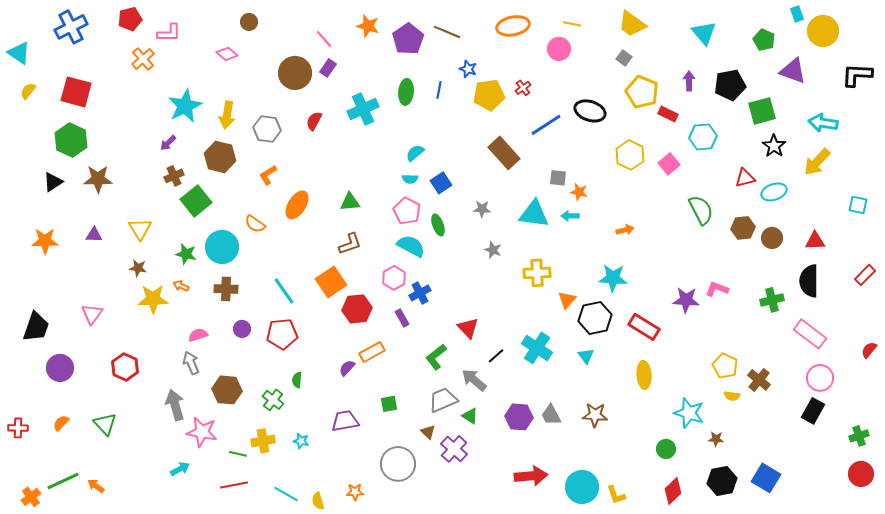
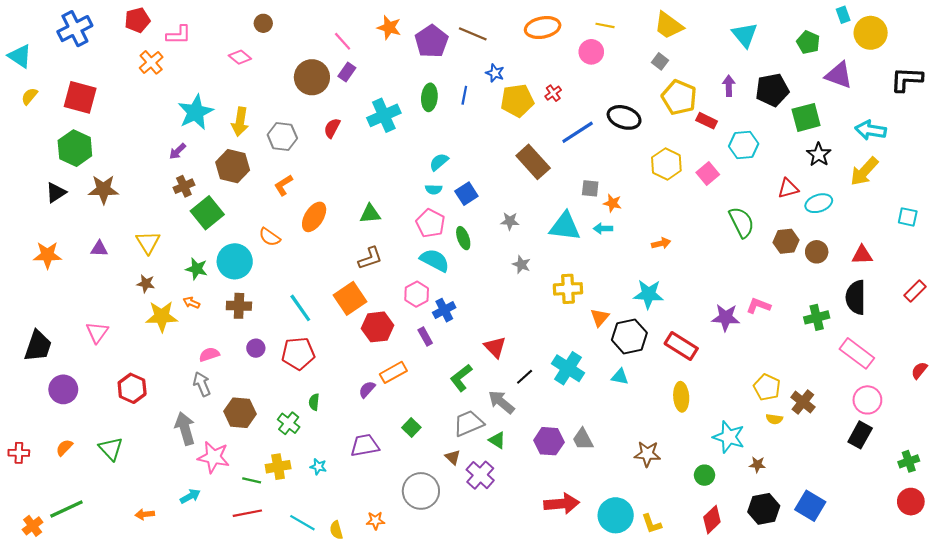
cyan triangle: (586, 356) -> (620, 377), turned -42
green square: (389, 404) -> (411, 427), turned -36
brown star: (595, 415) -> (647, 454), moved
orange arrow: (96, 486) -> (145, 514), moved, turned -42

